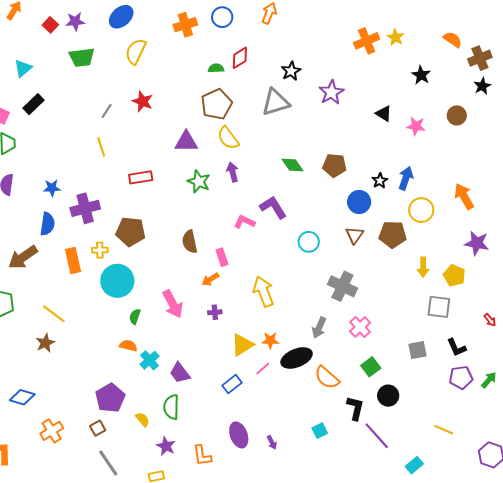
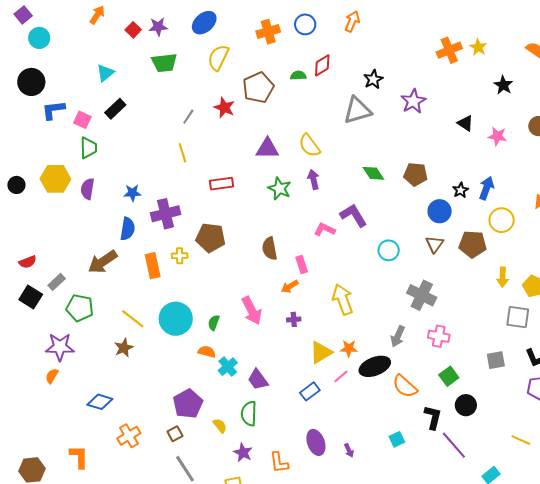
brown pentagon: (217, 104) -> (258, 88), moved
cyan circle: (117, 281) -> (176, 319), moved
pink cross: (360, 327) -> (439, 336), turned -35

